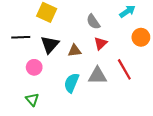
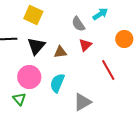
cyan arrow: (127, 11) -> (100, 14), moved
pink circle: (34, 67) -> (29, 77), moved, size x1.5
gray triangle: (97, 76) -> (82, 102), moved, turned -30

